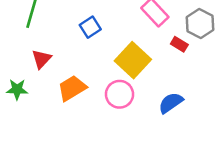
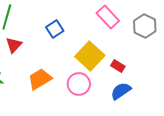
red rectangle: (179, 44) -> (118, 66), moved
red triangle: (41, 59) -> (14, 45), moved

